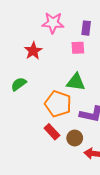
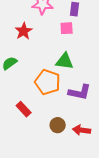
red rectangle: (52, 132) -> (24, 109), moved
brown circle: (75, 138) -> (58, 125), moved

